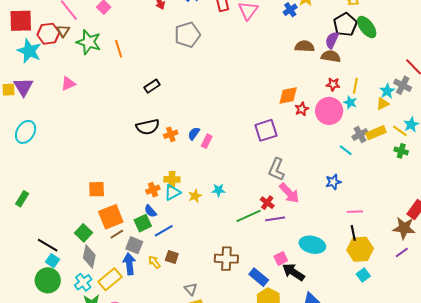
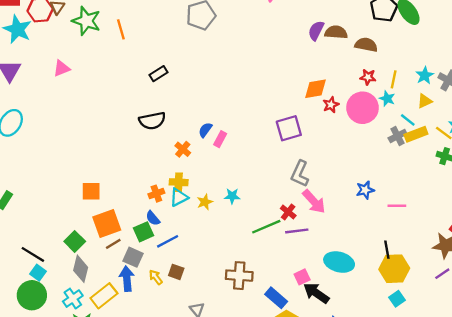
purple semicircle: (332, 40) -> (316, 31), moved
cyan star: (387, 91) -> (425, 75), moved
orange cross: (171, 134) -> (183, 149), moved, turned -32
cyan line: (346, 150) -> (408, 120), moved
pink line: (355, 212) -> (397, 206), moved

